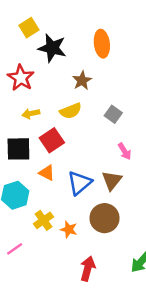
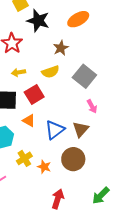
orange ellipse: (102, 44) -> (78, 19), turned 65
gray square: (113, 114) -> (84, 76), size x1.6

